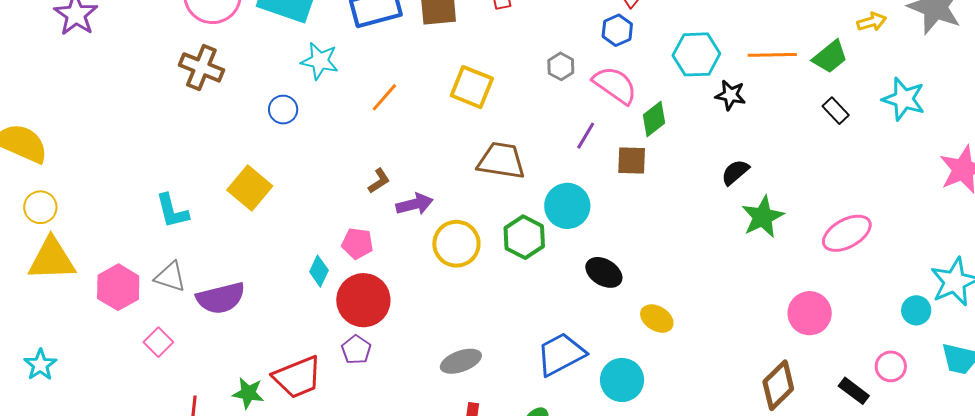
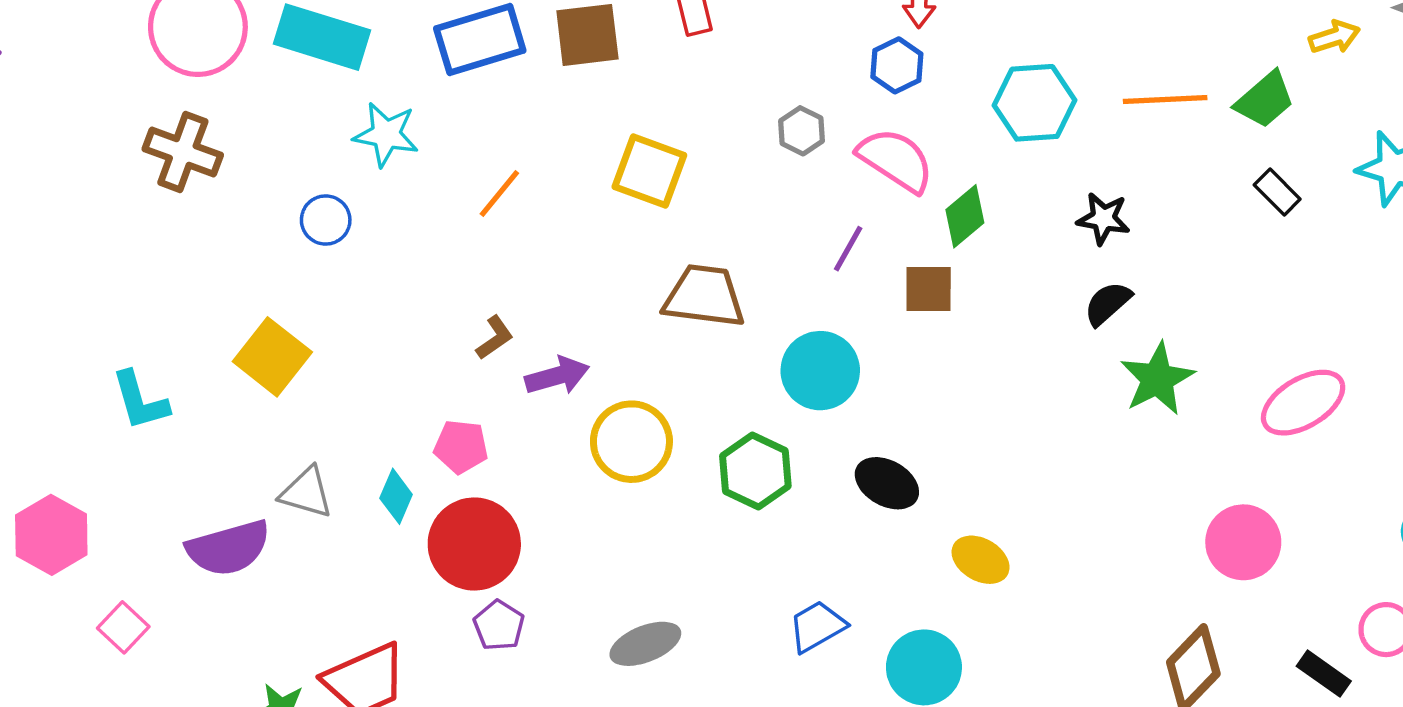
black star: (730, 95) -> (1103, 219), moved
green hexagon: (524, 237) -> (755, 471), moved
gray triangle: (170, 277) -> (306, 493), moved
purple pentagon: (356, 350) -> (499, 625), moved
blue trapezoid: (561, 354) -> (817, 626), size x0.7

